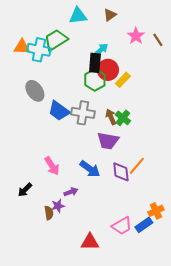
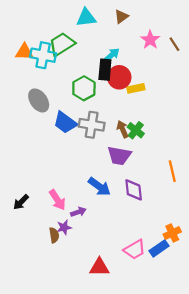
green hexagon: (95, 80) -> (84, 88), moved
yellow rectangle: (123, 80) -> (136, 88), turned 35
pink arrow: (52, 166) -> (57, 200), moved
orange line: (137, 166) -> (172, 171), moved, turned -54
black arrow: (25, 190) -> (21, 202), moved

